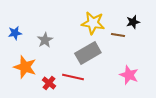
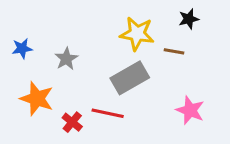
black star: (133, 22) -> (189, 19), moved

